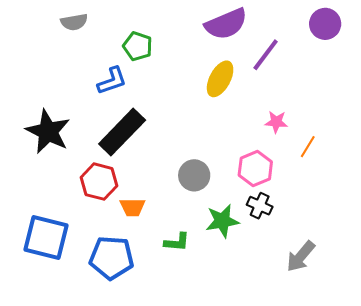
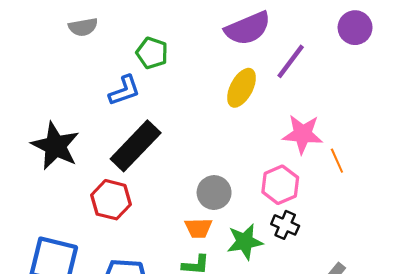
pink star: (276, 122) -> (303, 134), size x1.6
orange line: (308, 147) -> (337, 161), turned -55
orange trapezoid: (133, 207) -> (198, 228), moved

